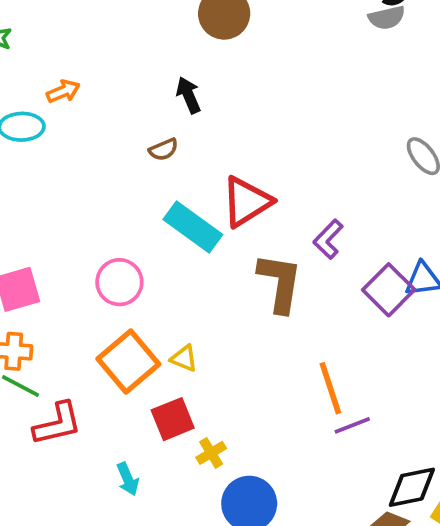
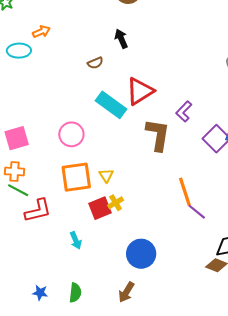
black arrow: (189, 95) -> (121, 39), moved
yellow triangle: (184, 358) -> (106, 175), turned 35
orange square: (128, 361) -> (76, 177), turned 32
purple line: (352, 425) -> (197, 212), turned 60
yellow cross: (211, 453) -> (116, 203), moved

